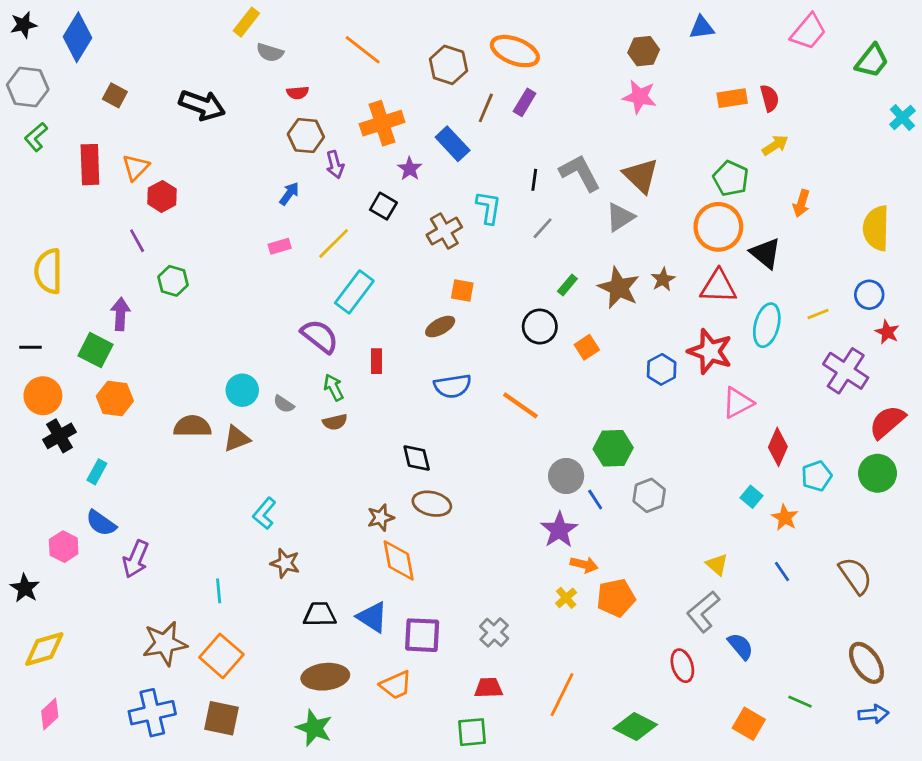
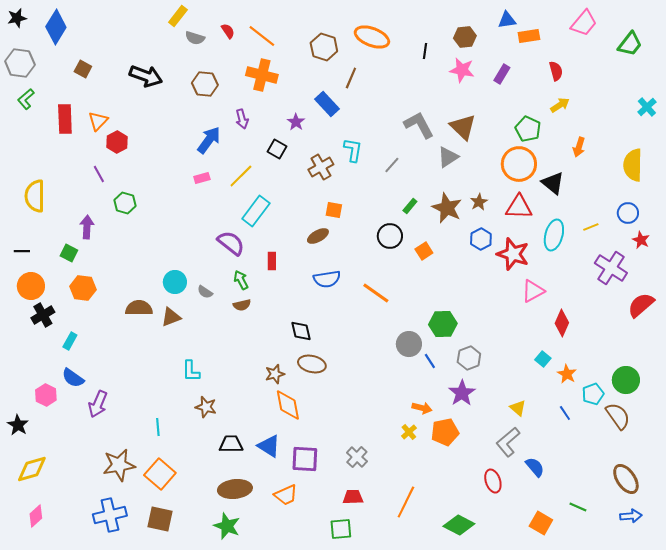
red semicircle: (298, 93) -> (228, 31), moved, turned -119
orange rectangle: (732, 98) -> (529, 36), moved
purple rectangle: (525, 102) -> (502, 74), moved
cyan cross: (902, 118) -> (647, 107), moved
orange cross: (382, 123) -> (262, 75), moved, turned 32
brown hexagon: (306, 136) -> (205, 84), moved
black line: (534, 180) -> (425, 51), moved
blue arrow: (289, 194) -> (209, 140), size x1.6
green square: (96, 350) -> (69, 253), size x0.7
blue hexagon: (662, 369) -> (481, 239), moved
green circle: (878, 473) -> (626, 380), moved
cyan pentagon: (817, 476) -> (593, 394), moved
cyan L-shape: (264, 513) -> (191, 371), turned -40
purple star: (559, 530) -> (462, 393), moved

